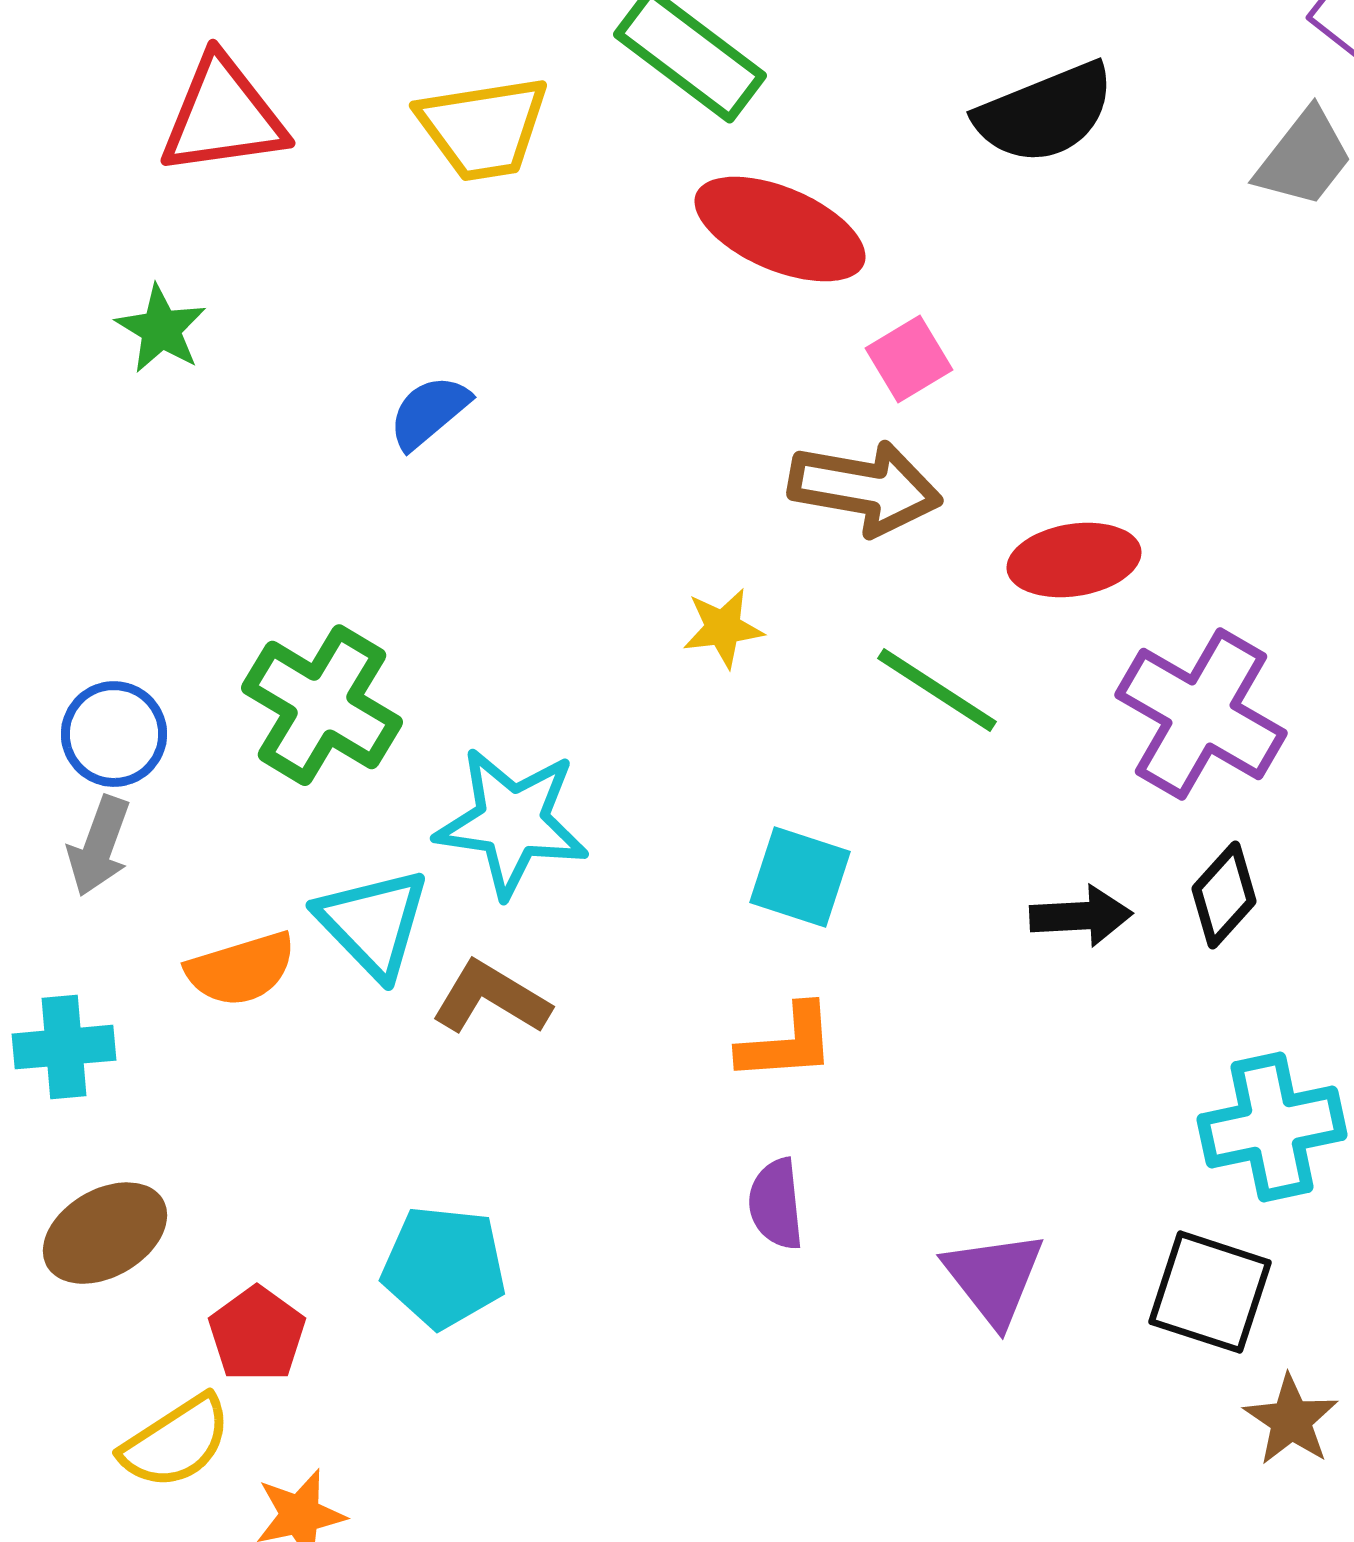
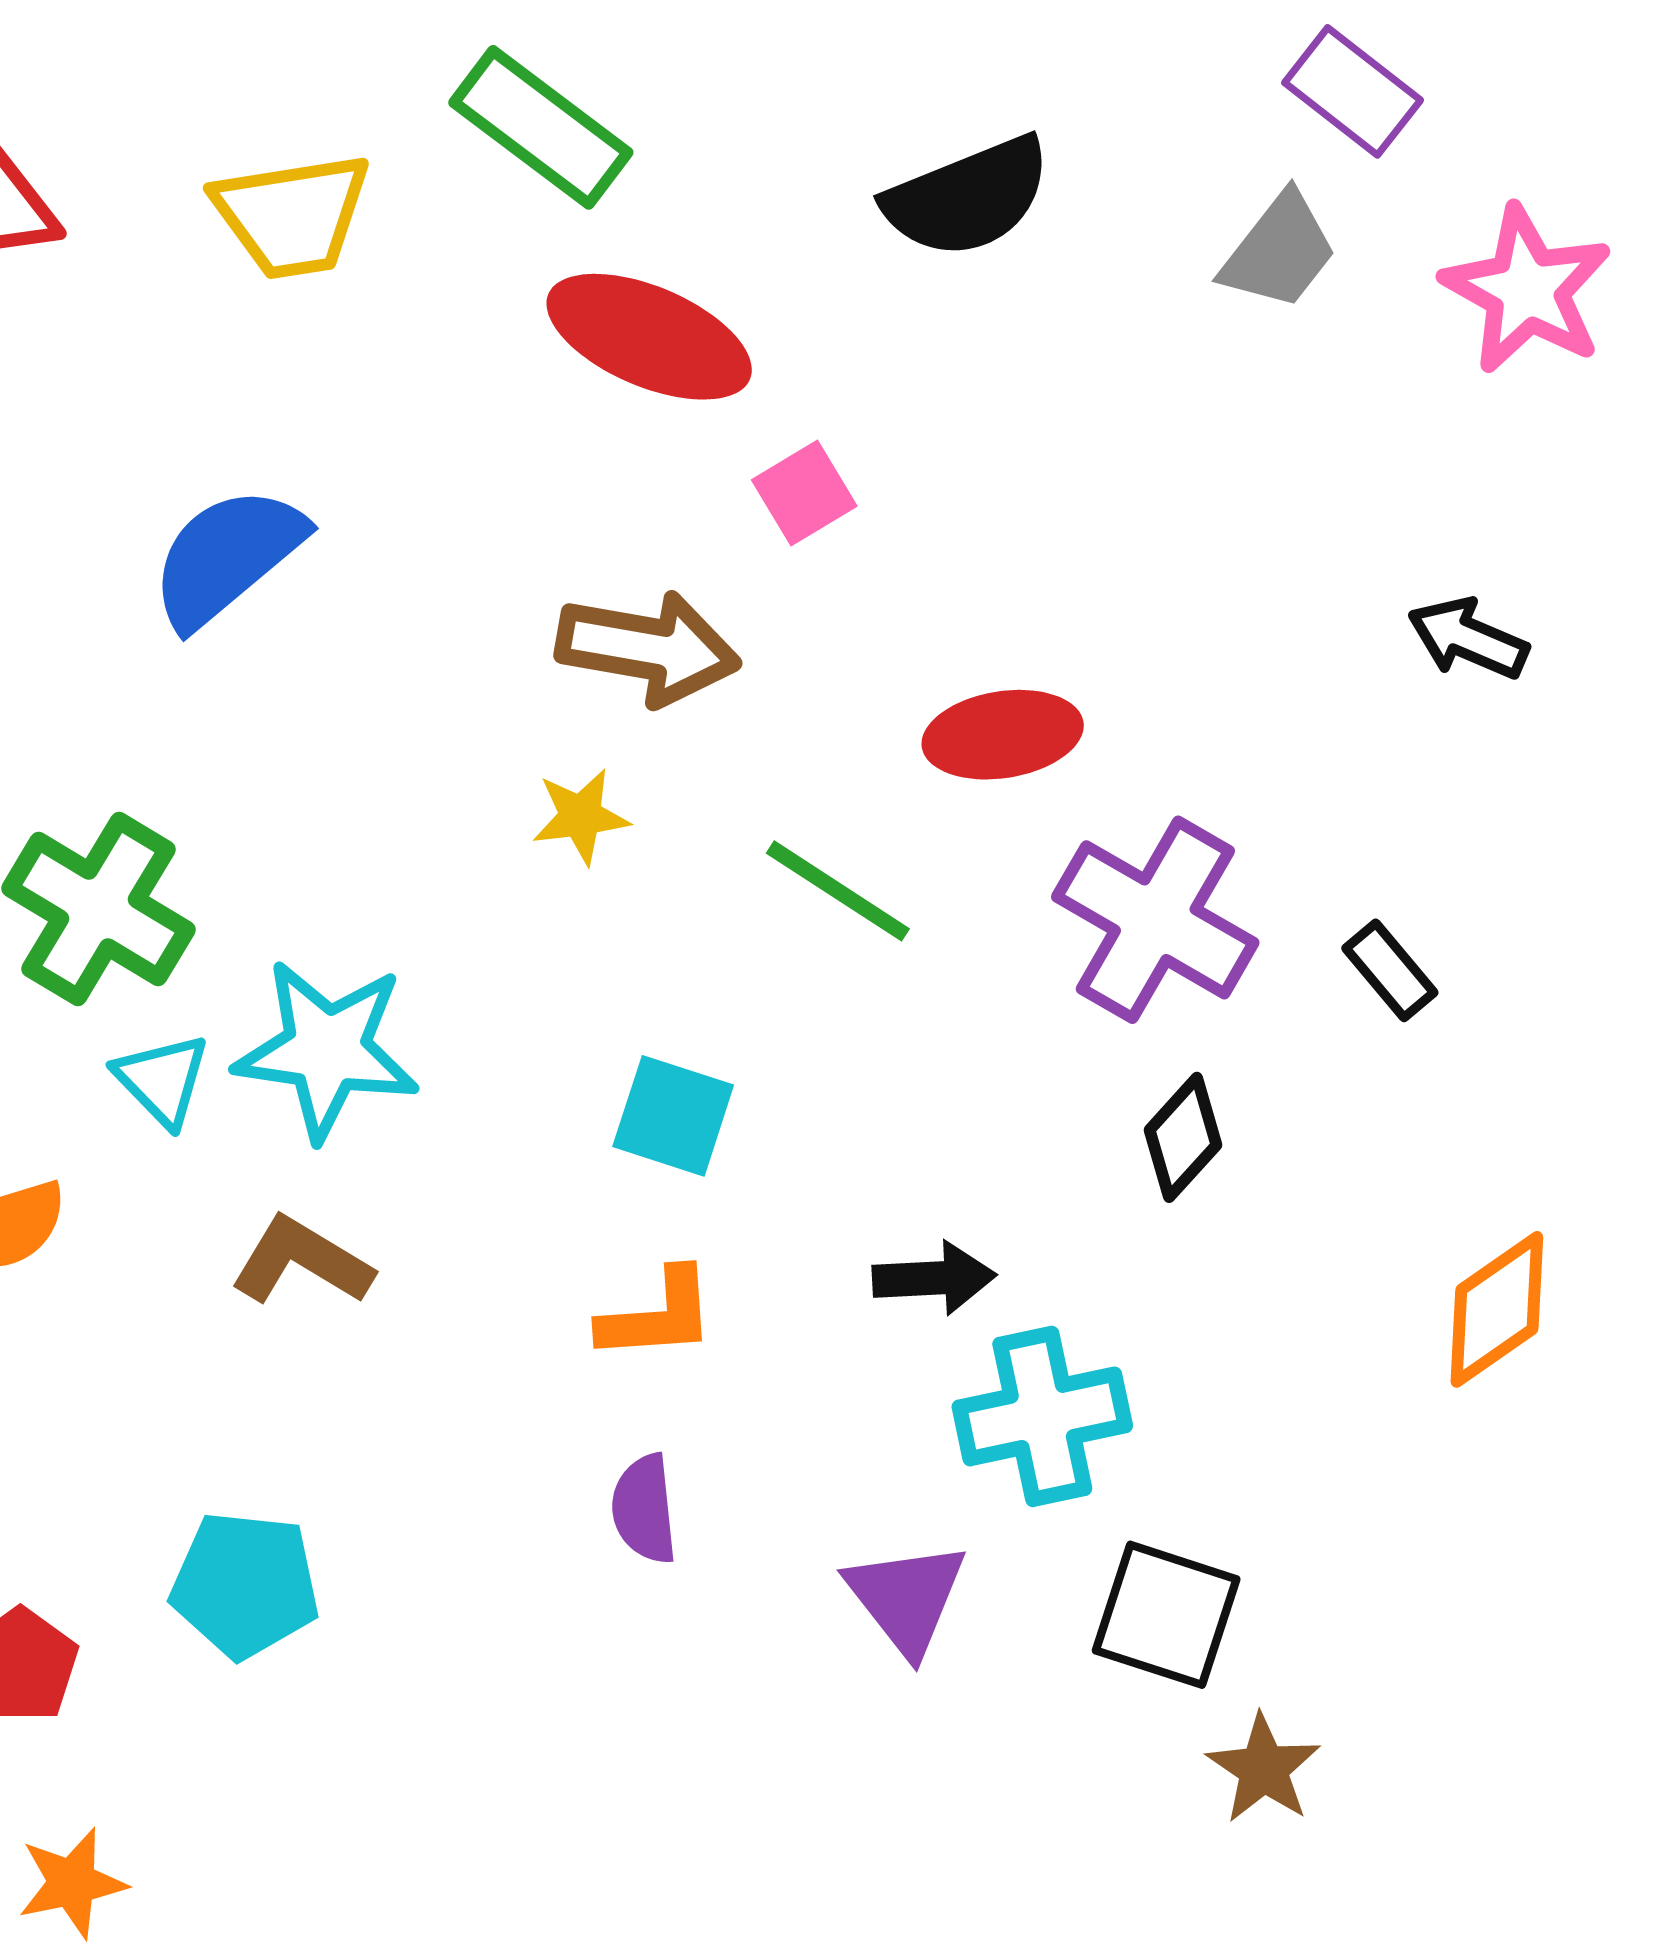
blue semicircle: (429, 412) -> (227, 557), size x1.6
brown arrow: (865, 488) -> (648, 648), moved
black arrow: (1081, 916) -> (934, 1278), moved
cyan triangle: (373, 923) -> (162, 1080), moved, size x0.7
cyan cross: (1272, 1127) -> (1042, 1416), moved

